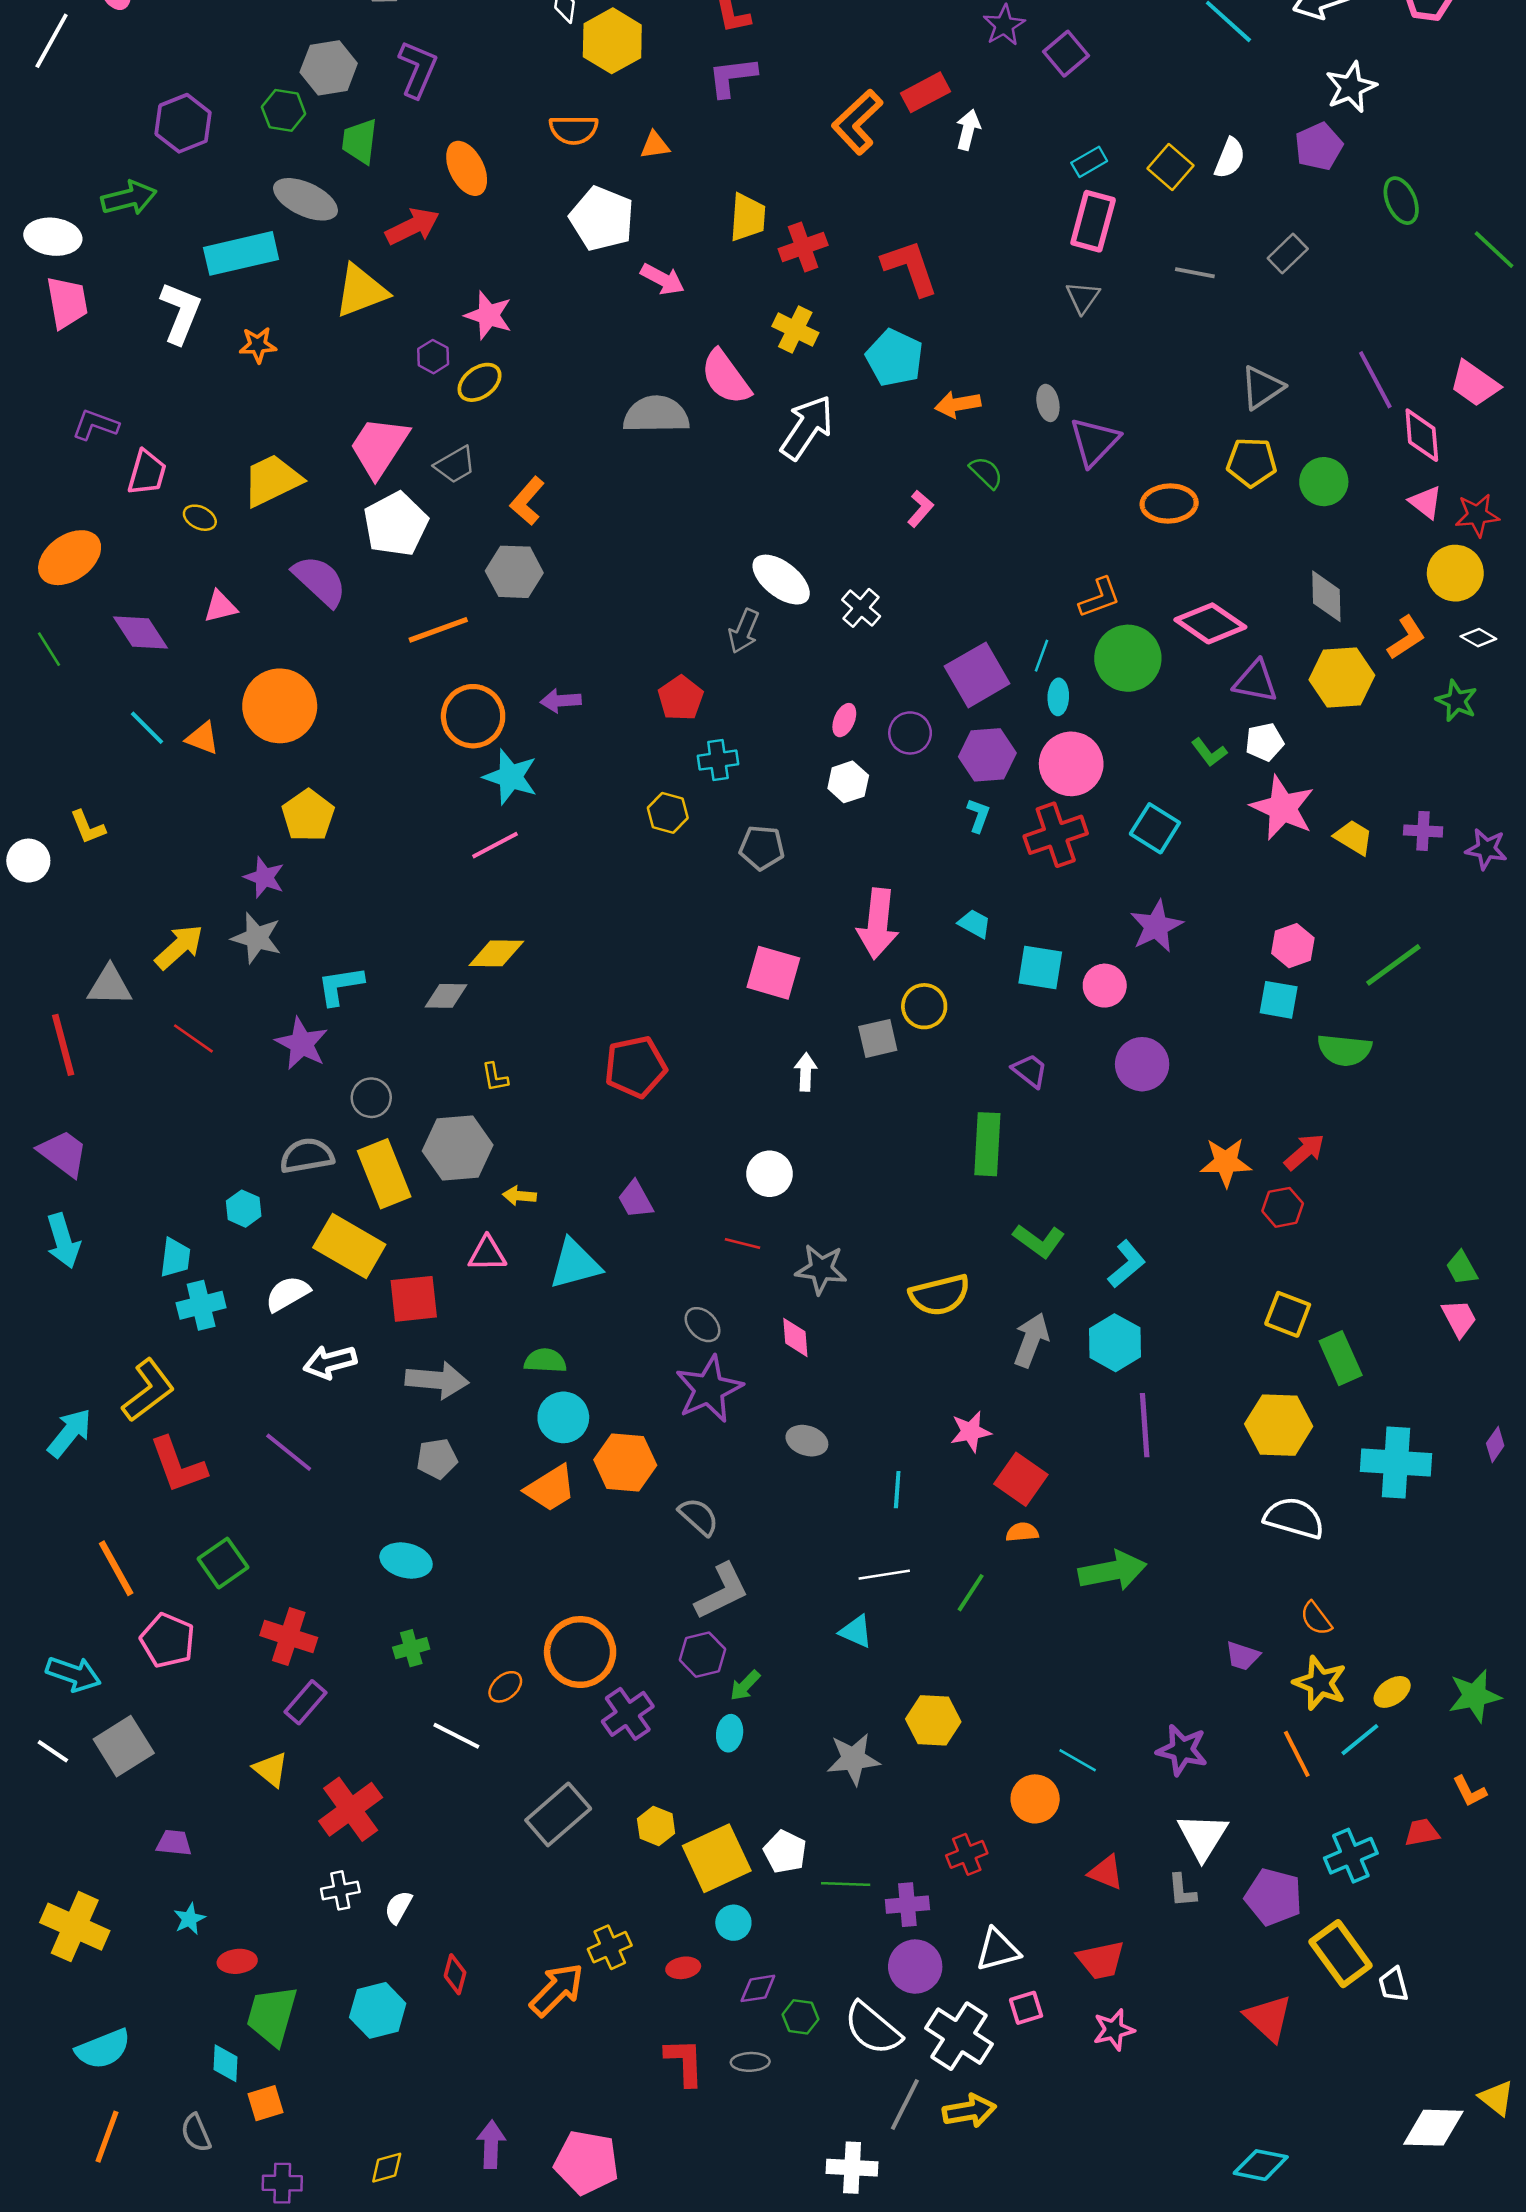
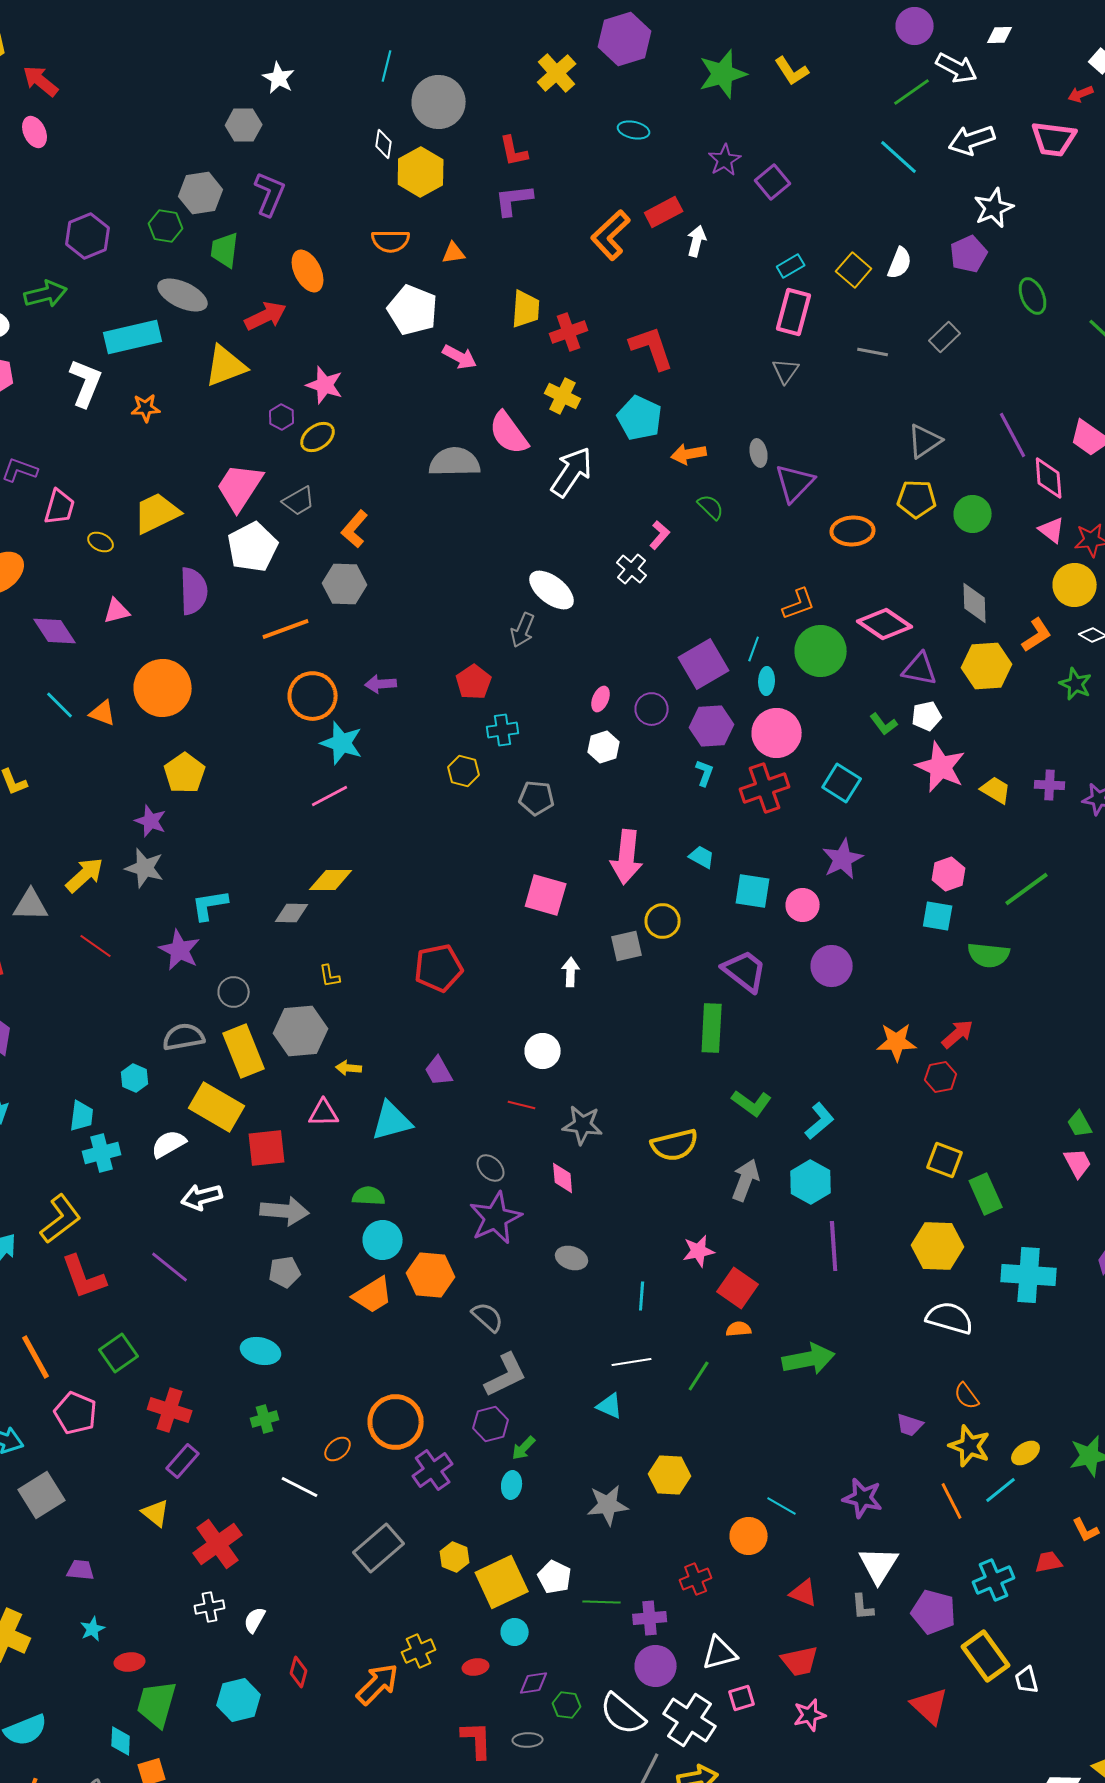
purple semicircle: (320, 581) -> (194, 591), turned 45
white cross: (861, 608) -> (632, 569), moved
purple trapezoid: (1030, 1071) -> (745, 971), size x1.6

